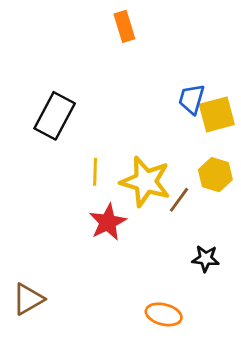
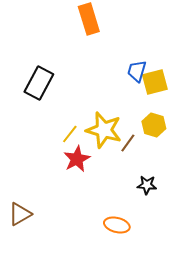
orange rectangle: (124, 26) -> (89, 19), size x1.4
yellow line: (95, 172) -> (70, 134), moved, turned 36

